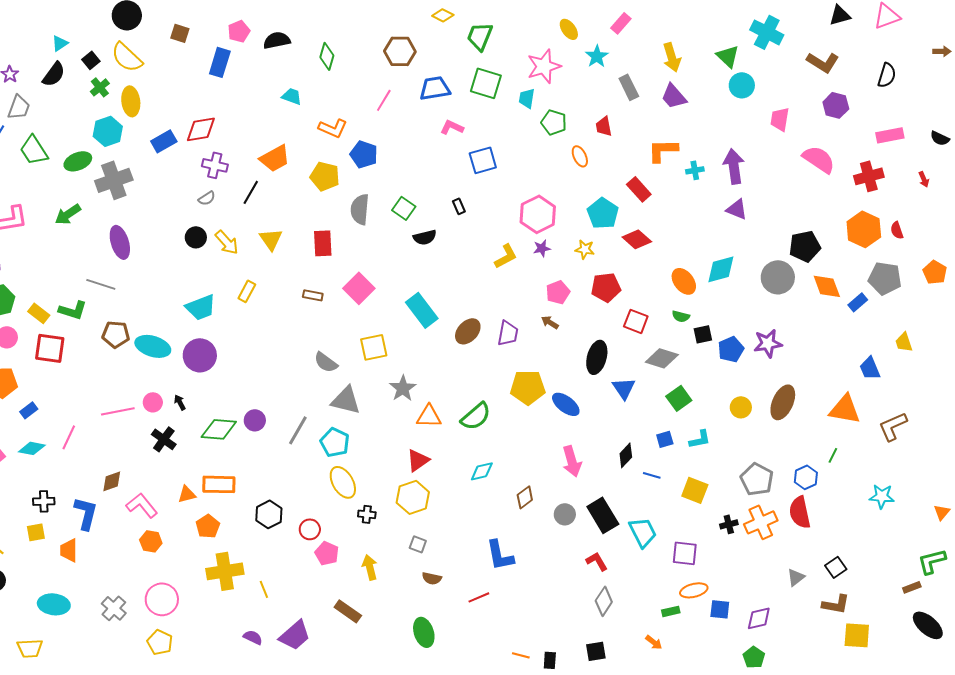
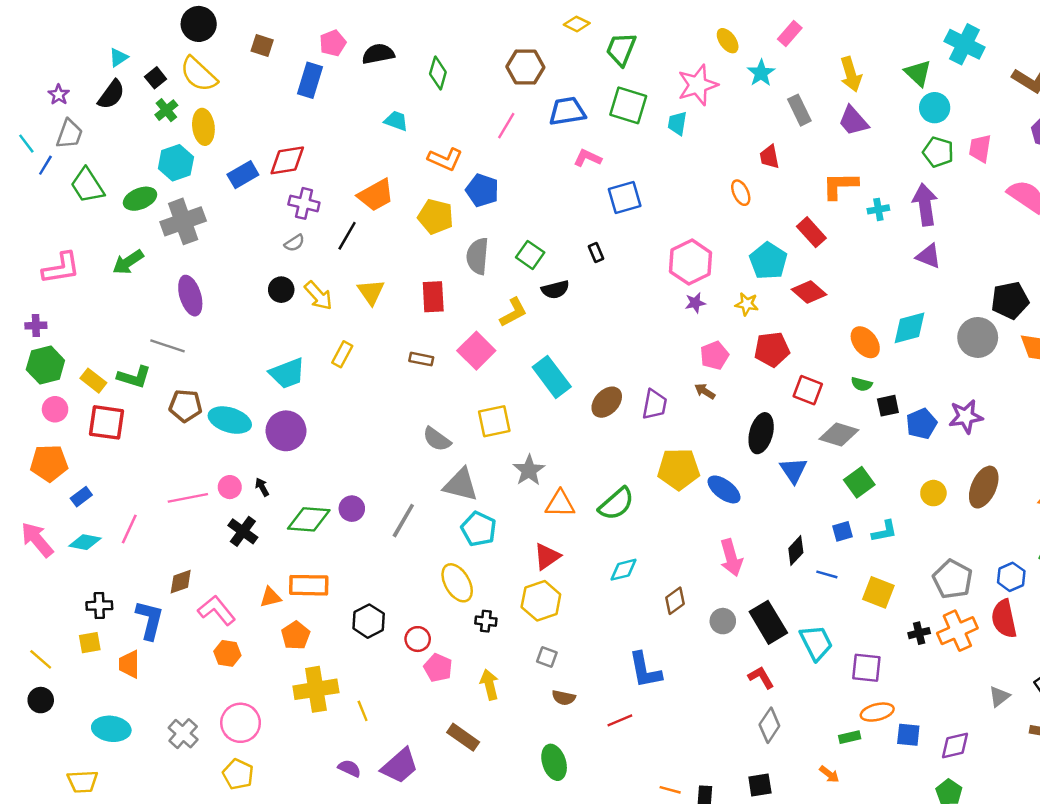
green pentagon: (554, 122) -> (938, 152), moved
yellow L-shape: (506, 256) -> (513, 312), moved
cyan pentagon: (335, 442) -> (479, 529), moved

